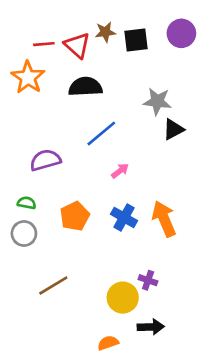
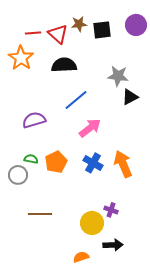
pink arrow: (120, 171) -> (90, 128), size x1.6
green semicircle: (27, 203) -> (31, 159), moved
brown line: (53, 286) -> (40, 214), turned 30

